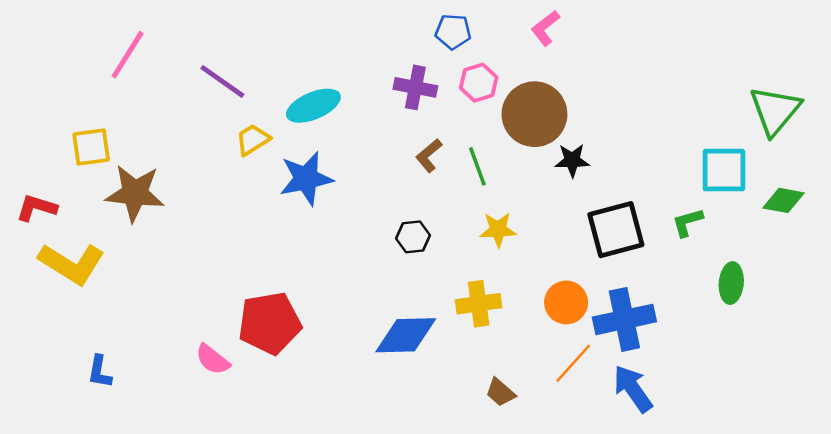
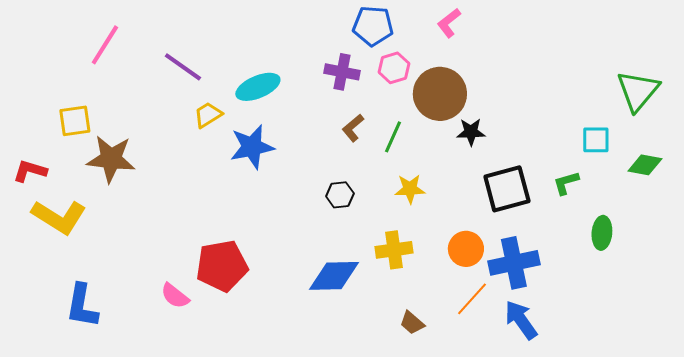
blue pentagon: (453, 32) -> (373, 26), size x1.4
green line: (477, 166) -> (393, 137), turned 44
cyan square: (724, 170) -> (596, 140), size x0.7
blue L-shape: (100, 372) -> (82, 306), size x1.6

